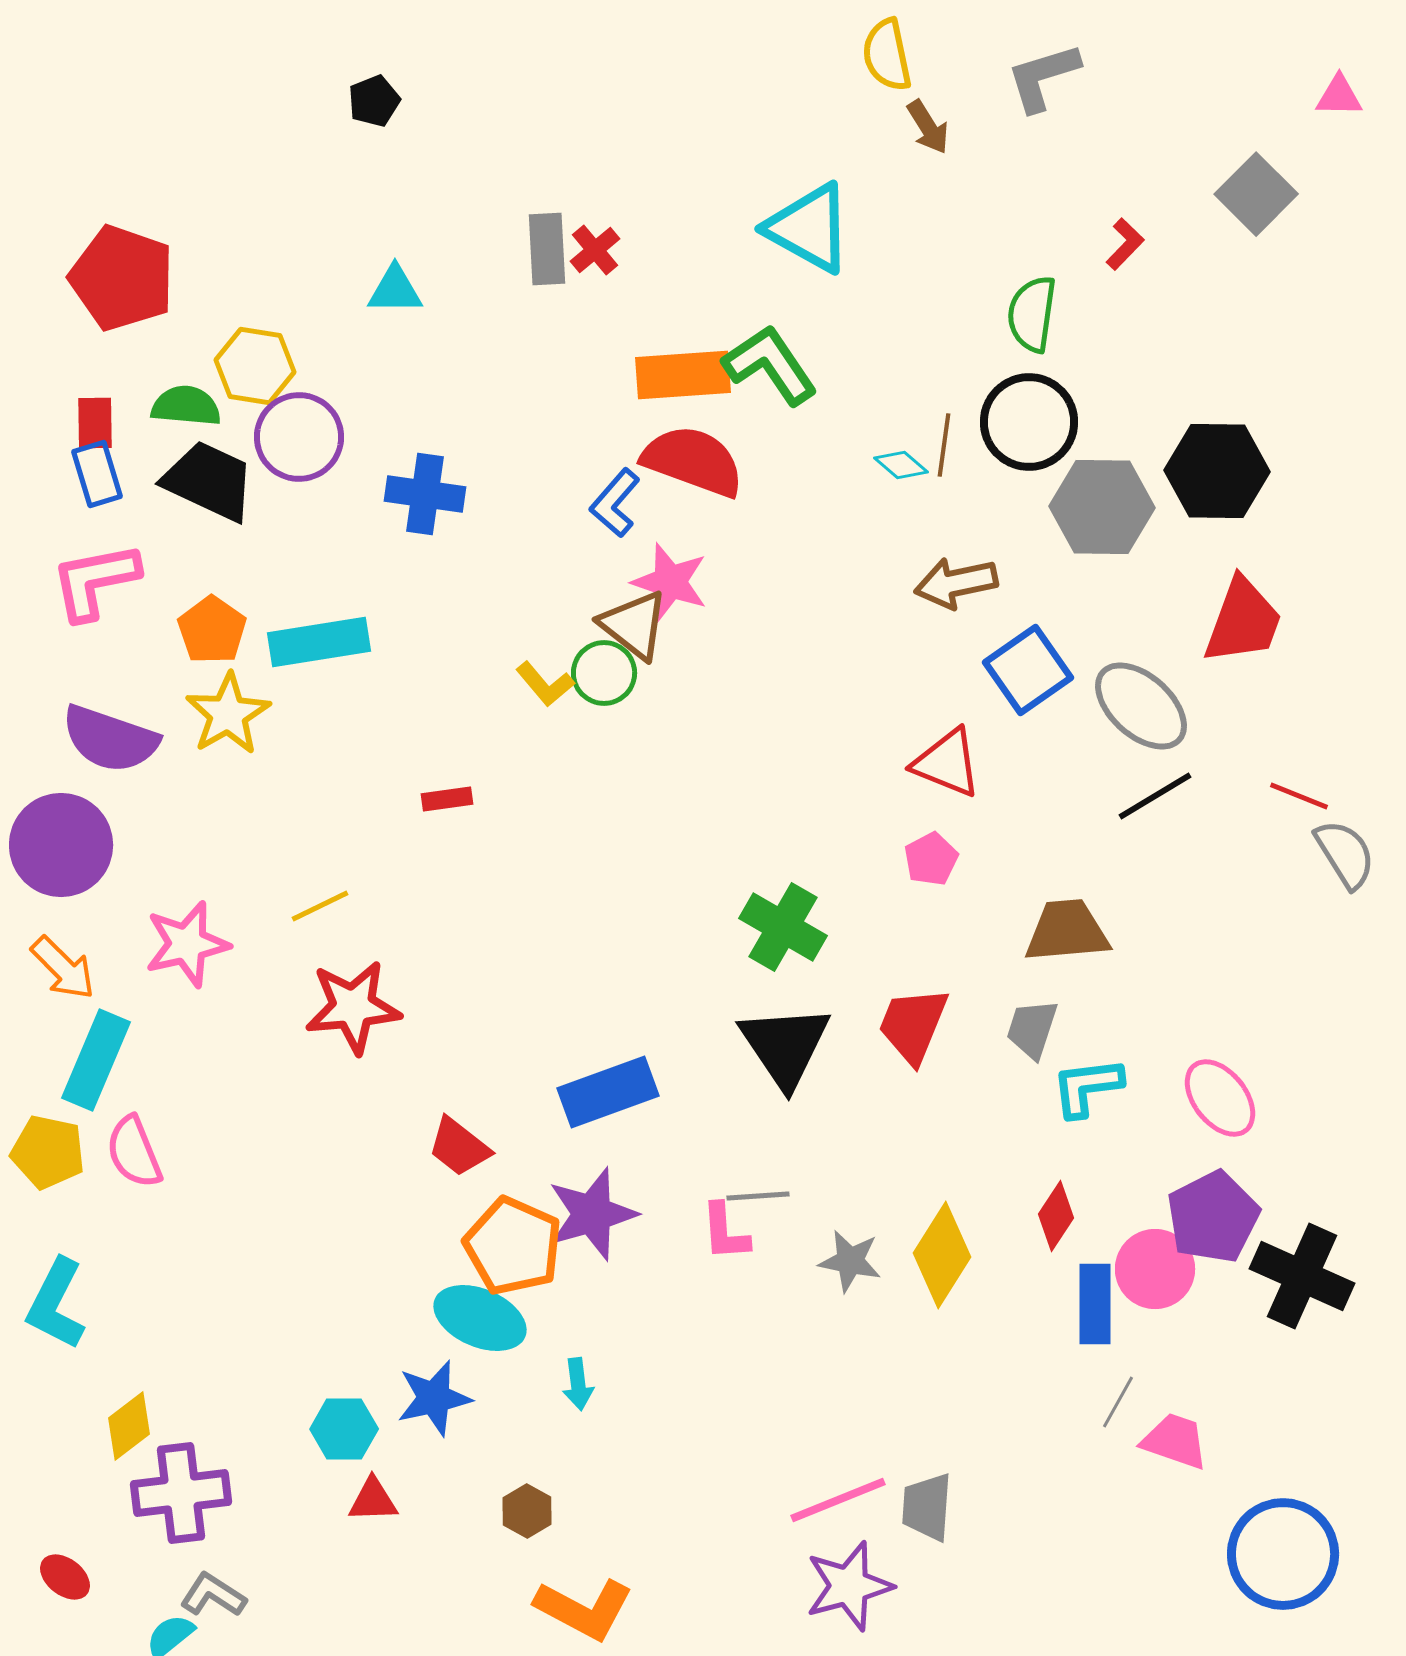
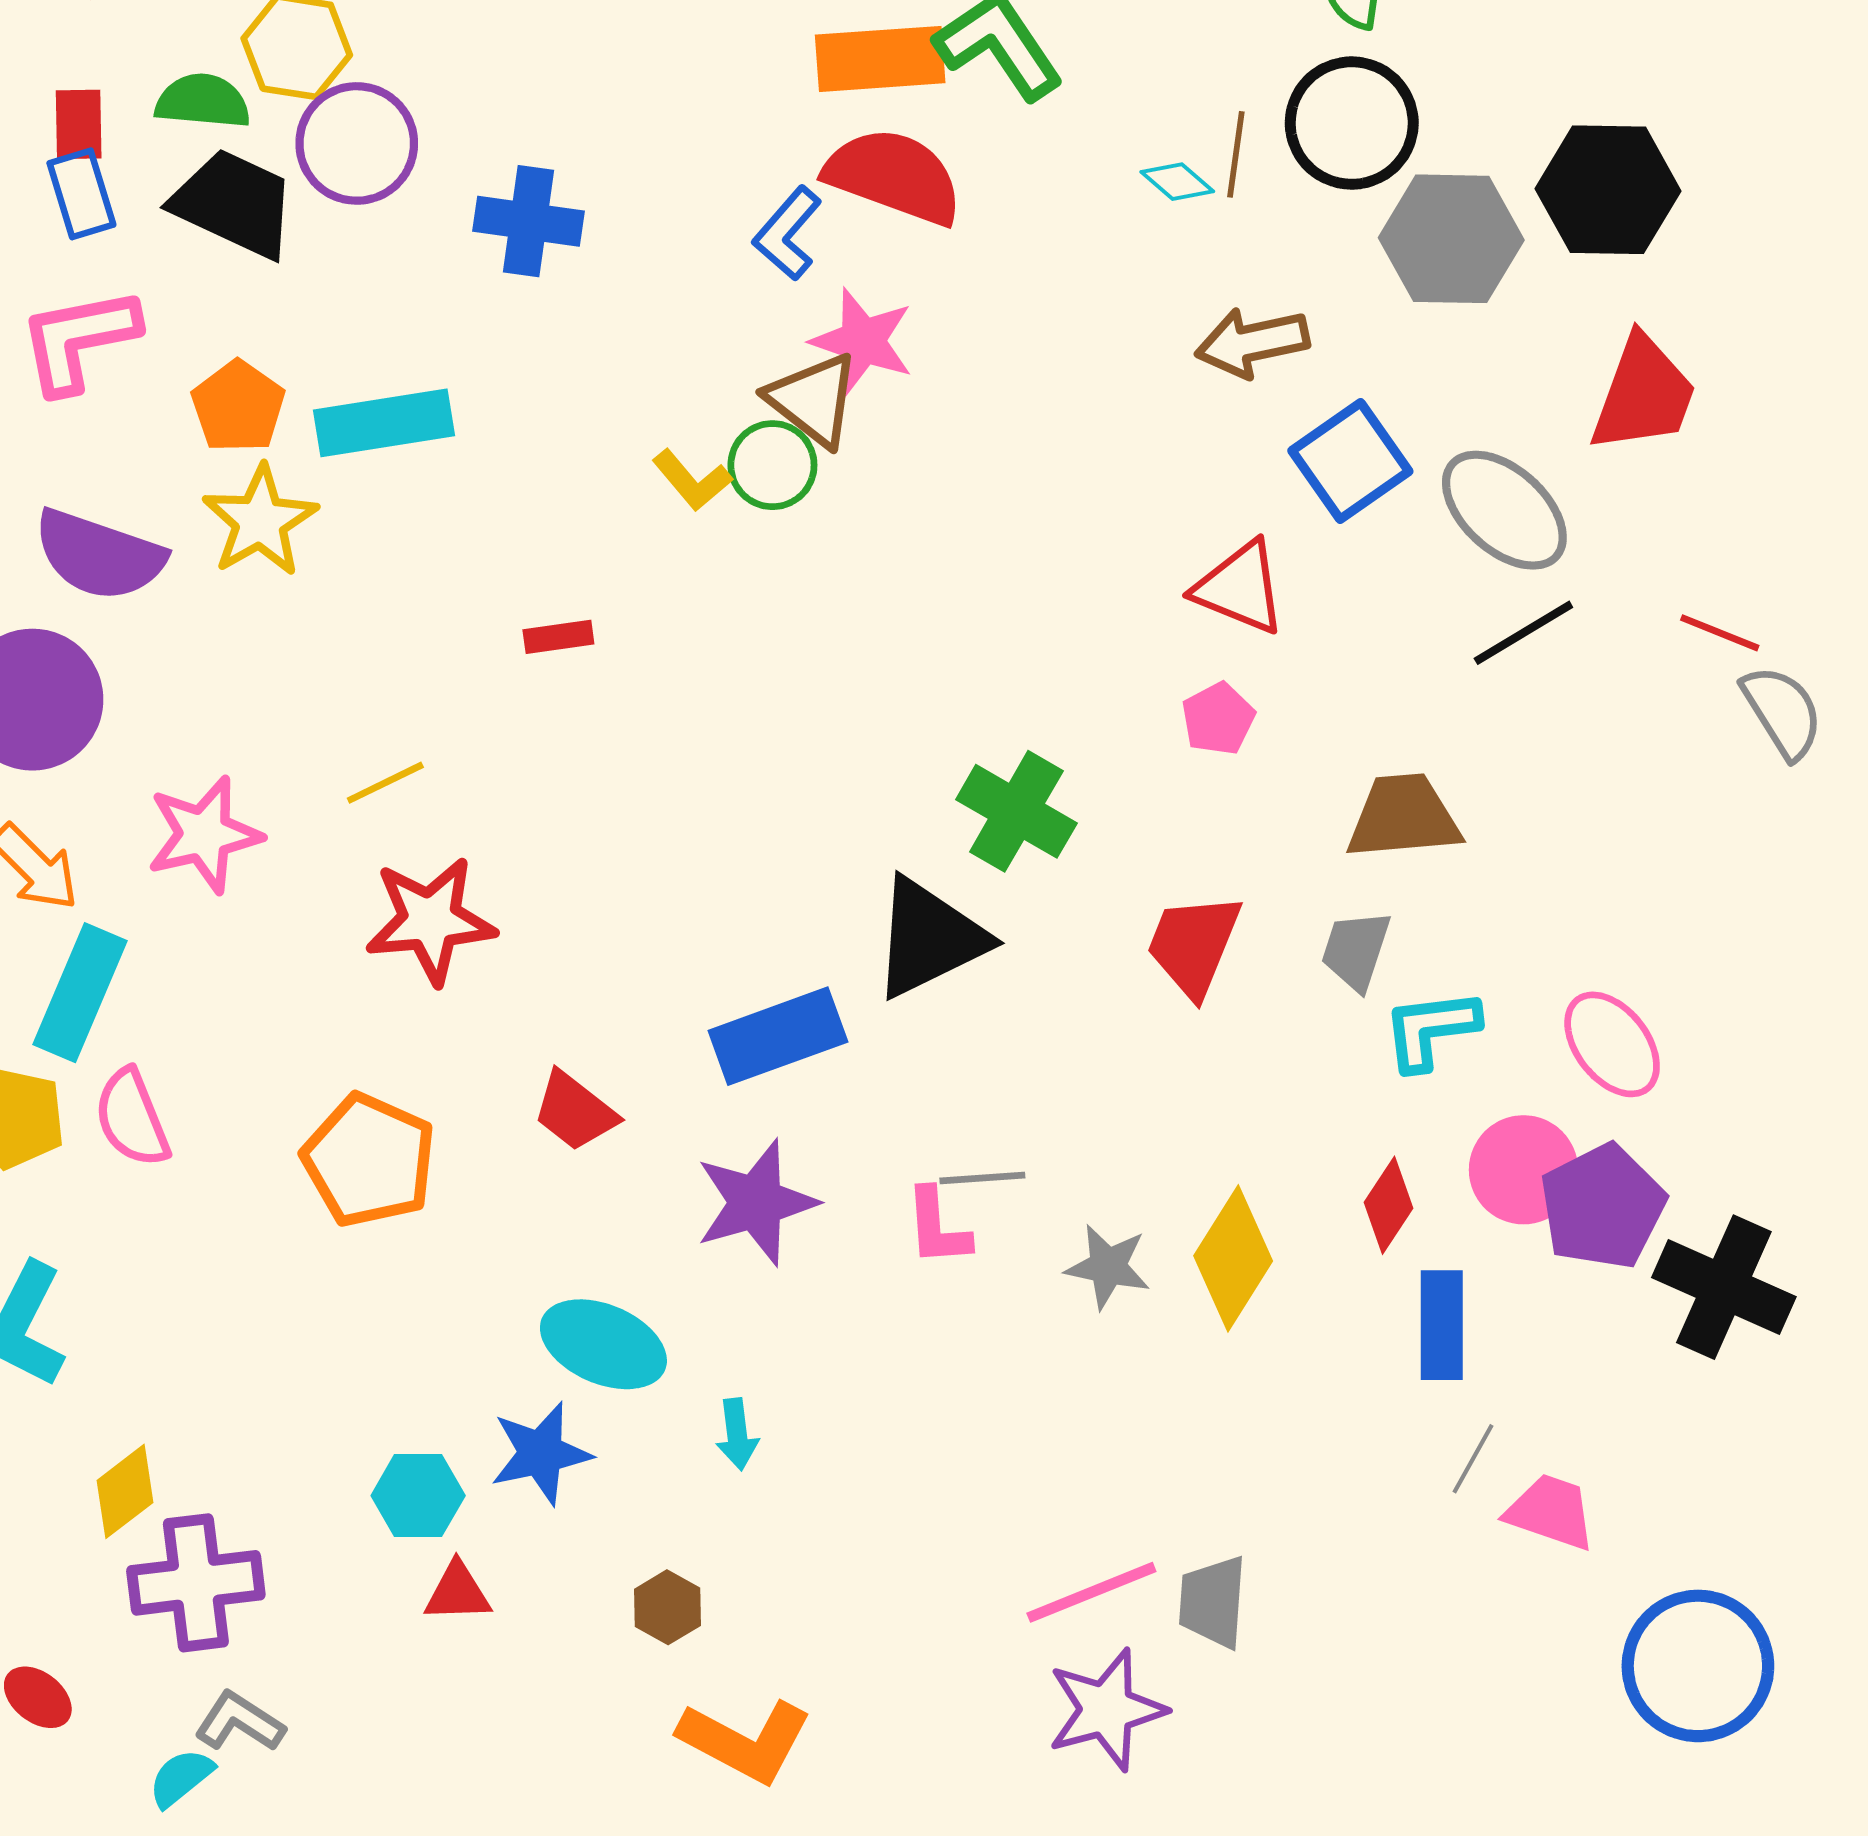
black triangle: (785, 1046) -> (929, 938), moved, turned 38
orange pentagon: (513, 1246) -> (369, 1160), moved
pink circle: (1155, 1269) -> (1523, 1170), moved

